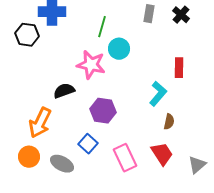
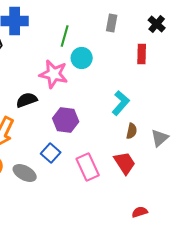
black cross: (181, 15) -> (157, 24), moved
red rectangle: (179, 68) -> (142, 54), moved
gray triangle: (197, 165) -> (160, 138), moved

